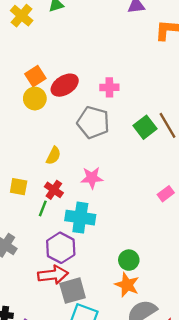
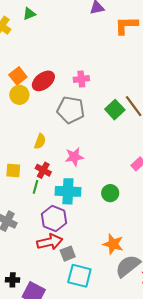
green circle: (129, 260) -> (110, 193), moved
gray square: (73, 291) -> (68, 254), size x0.7

